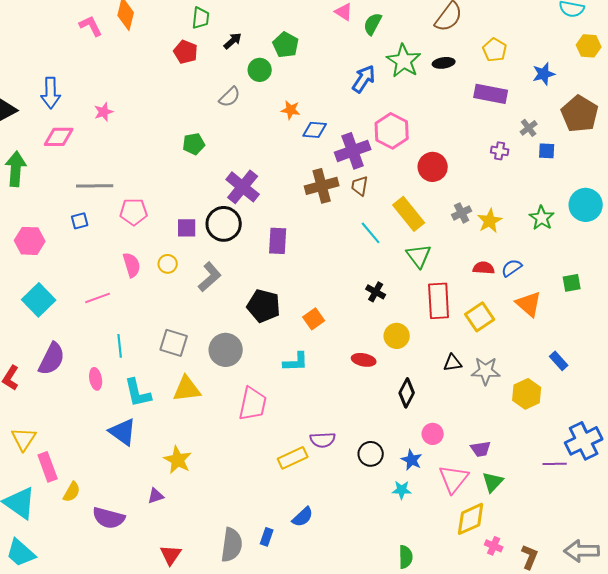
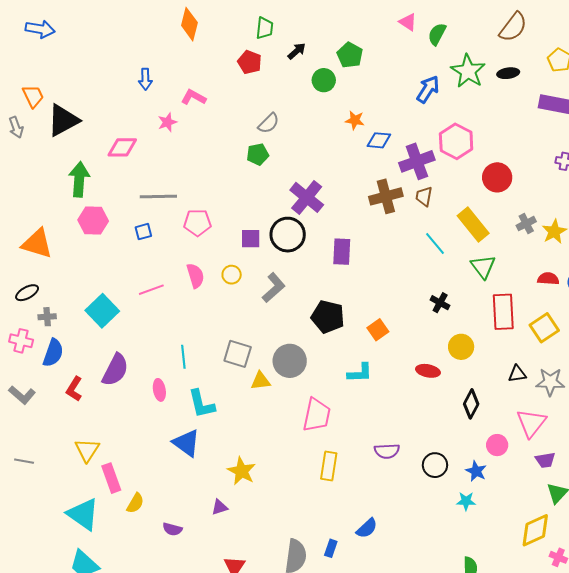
pink L-shape: (91, 26) -> (193, 97), moved, turned -35
blue arrow: (51, 93) -> (145, 79), moved, size x0.7
gray semicircle: (230, 97) -> (269, 123), moved
pink hexagon: (30, 241) -> (93, 221), moved
pink line: (98, 298) -> (151, 290), moved
yellow triangle: (187, 389) -> (261, 381), moved, size x0.7
yellow rectangle: (293, 458) -> (329, 466), moved, turned -56
pink triangle: (454, 479) -> (531, 423), moved
purple semicircle: (109, 518) -> (172, 529), size x0.6

